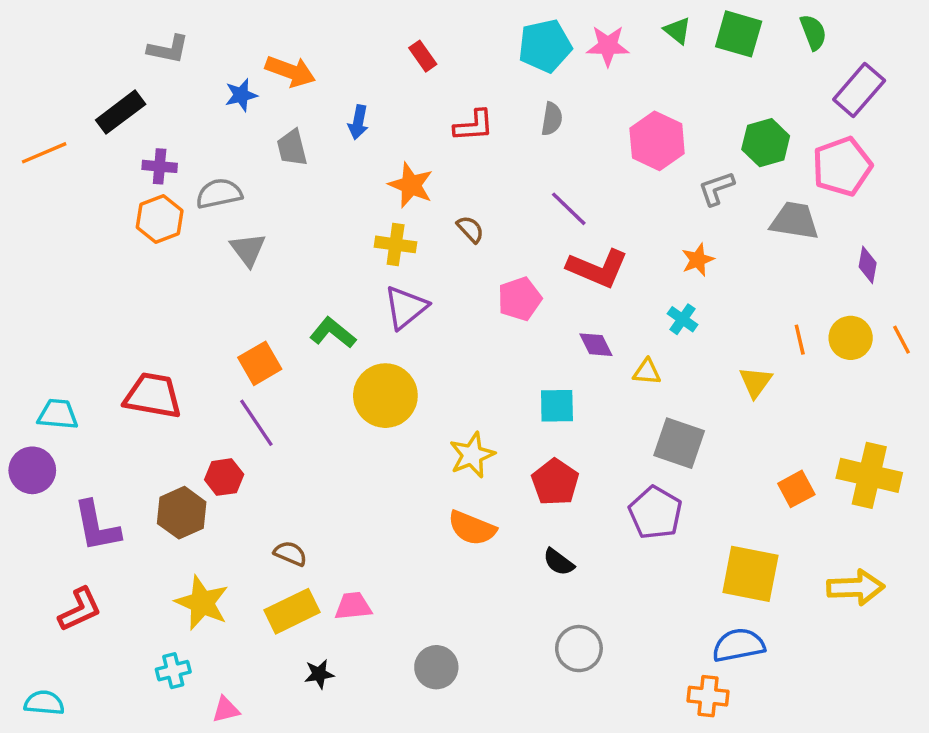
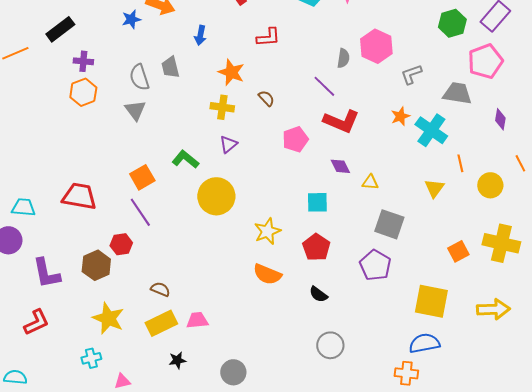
gray semicircle: (552, 119) -> (343, 58), moved
green hexagon: (766, 143) -> (452, 23), moved
gray trapezoid: (292, 148) -> (170, 67), moved
gray semicircle: (219, 194) -> (139, 77), moved, turned -96
purple triangle: (406, 307) -> (228, 144), size x0.7
cyan cross: (683, 319) -> (431, 130), moved, size x1.8
yellow circle: (851, 338) -> (490, 185), moved
gray circle: (436, 667) -> (233, 372), moved

